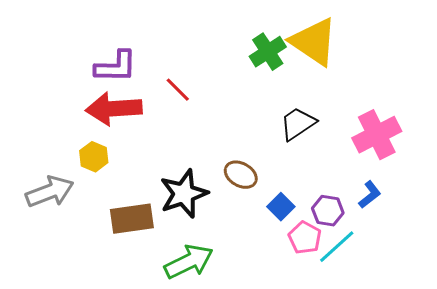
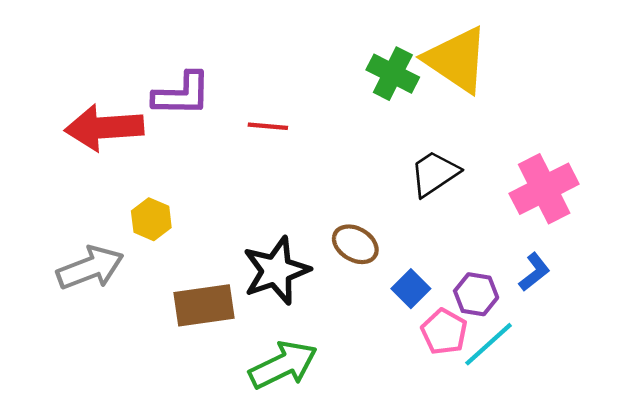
green cross: (268, 52) -> (393, 74), turned -30
red line: (178, 90) -> (268, 126), turned -40
red arrow: (114, 109) -> (104, 128), moved

